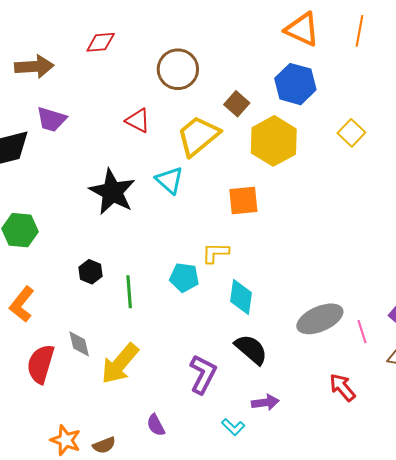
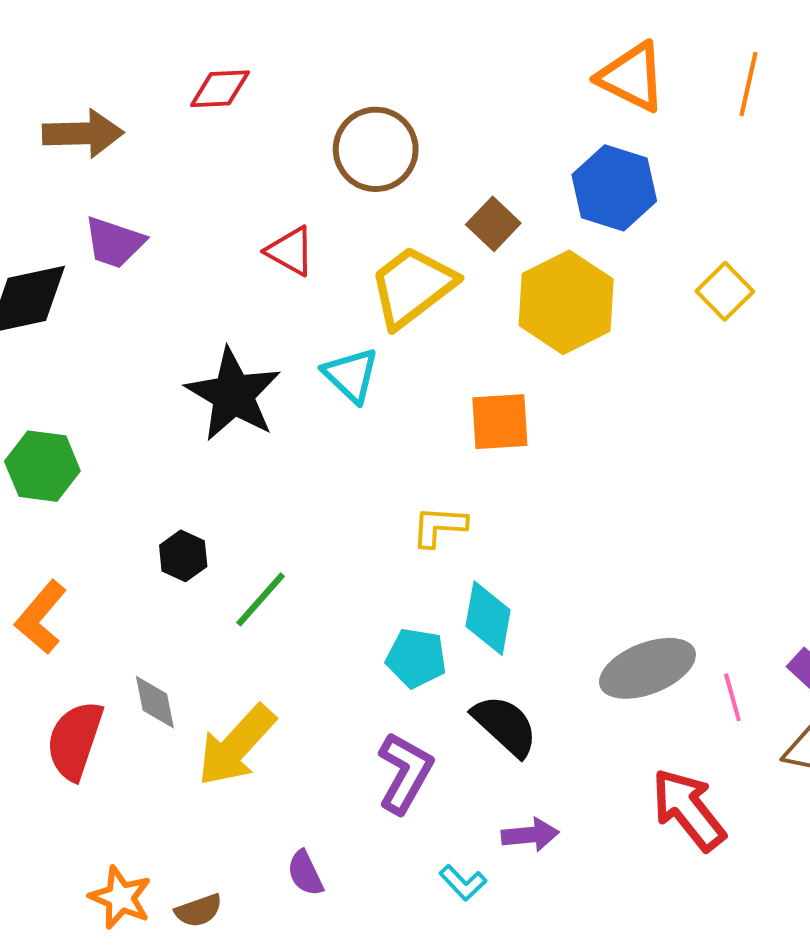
cyan pentagon: (184, 277) -> (416, 658), moved
green line: (129, 292) -> (261, 599), turned 44
red arrow: (342, 387) -> (688, 809), size x1.4

